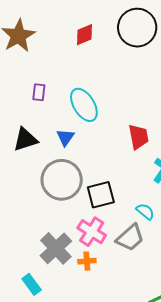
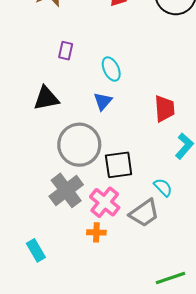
cyan ellipse: (84, 105) -> (111, 69), size x0.7
blue triangle: (65, 137) -> (103, 101), moved
gray cross: (56, 248) -> (66, 190), moved

